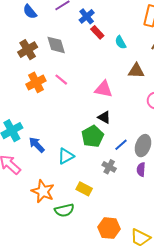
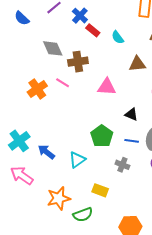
brown cross: (28, 50) -> (78, 62), moved, turned 30
black triangle: (104, 117) -> (131, 114), moved
blue line: (121, 145) -> (132, 141), turned 56
orange star: (43, 191) -> (59, 198), turned -30

